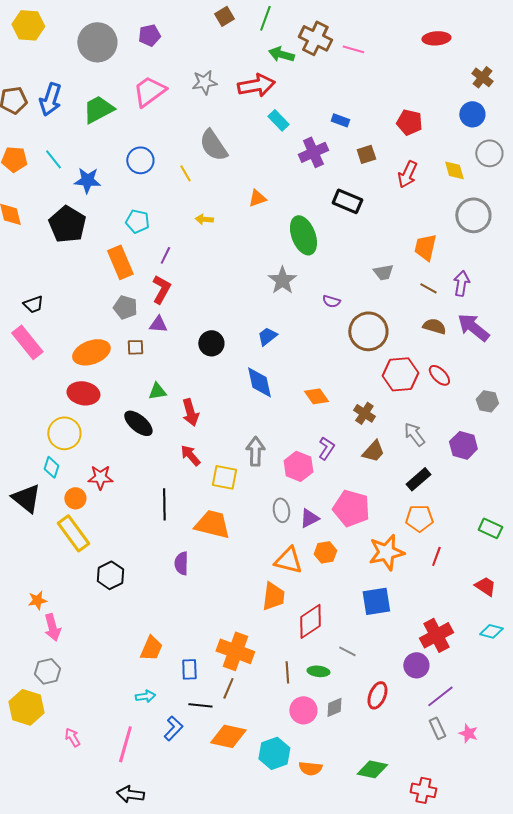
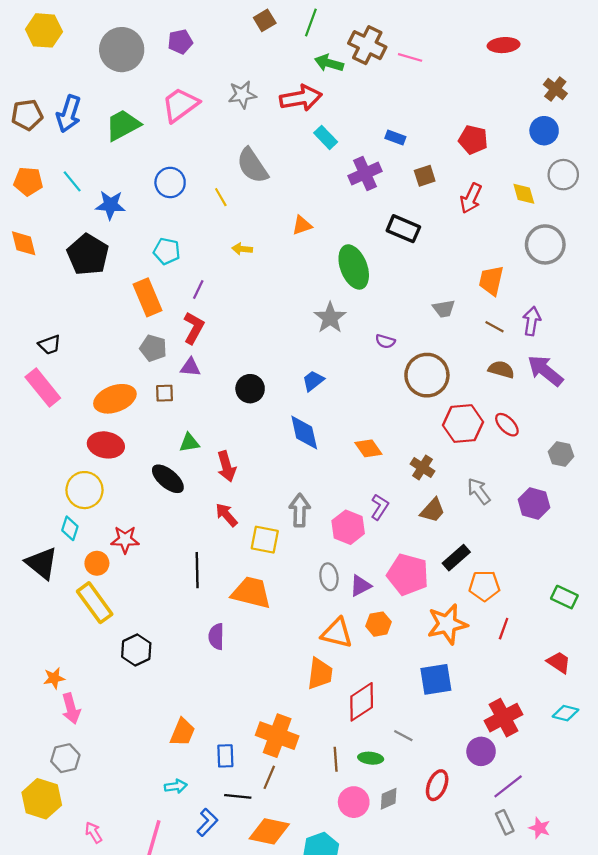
black rectangle: (418, 479) -> (456, 558), moved

